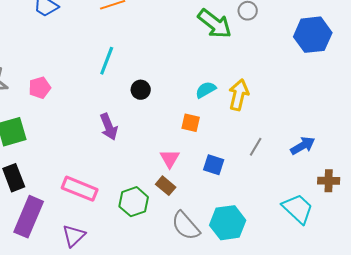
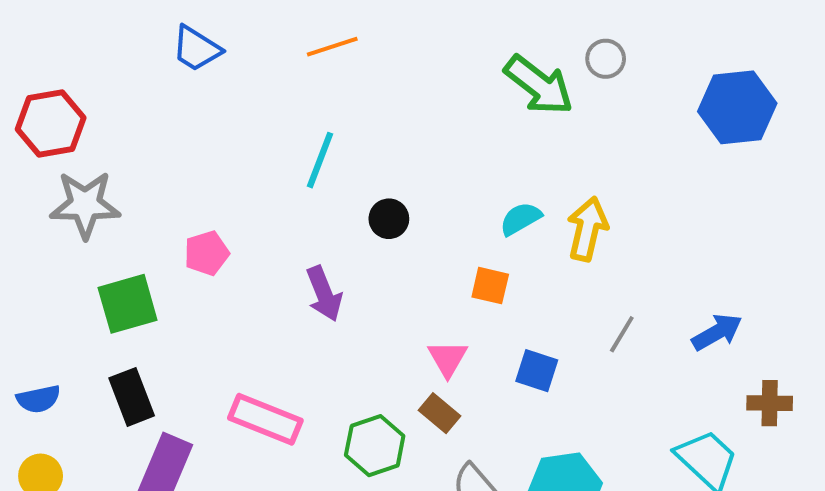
pink pentagon: (40, 88) -> (207, 253), moved

